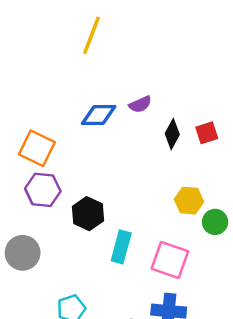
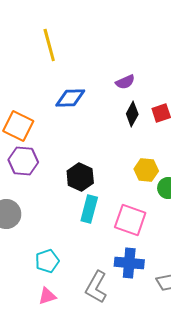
yellow line: (91, 35) -> (49, 45), moved, turned -36
purple semicircle: (140, 104) -> (125, 82), moved
black hexagon: (88, 214) -> (80, 177), moved

